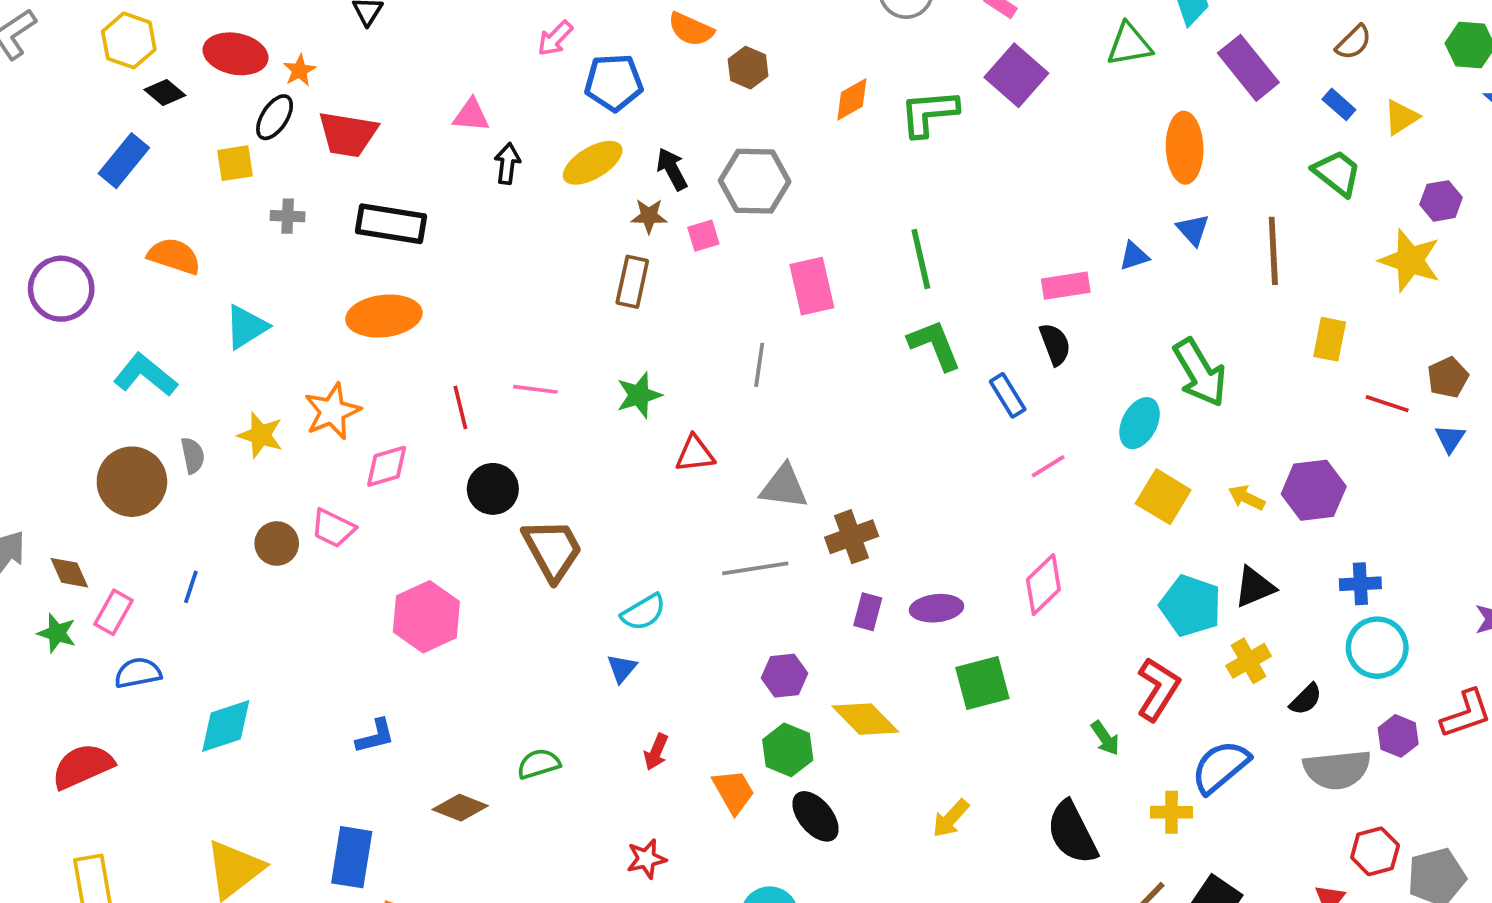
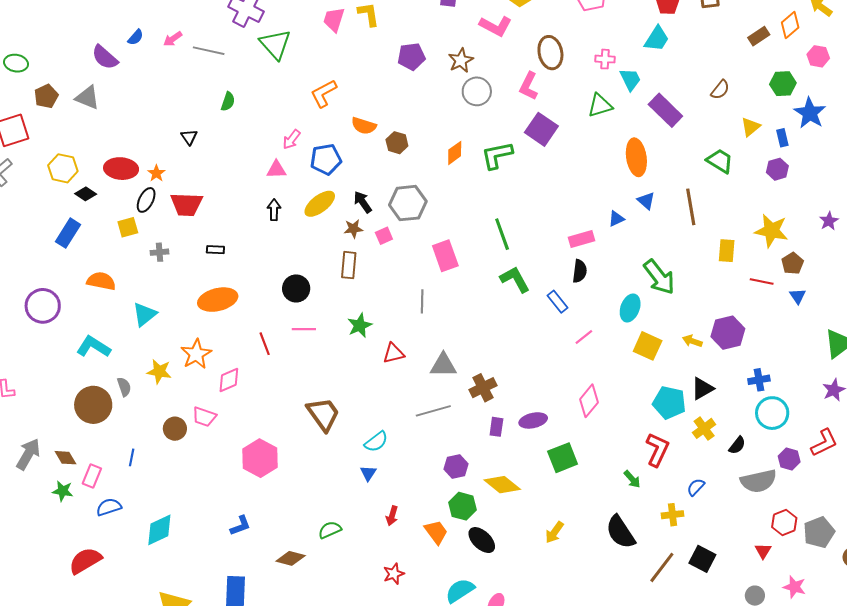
blue rectangle: (1339, 104) -> (782, 138), moved, turned 42
pink triangle: (471, 115) -> (276, 170), moved
black rectangle: (391, 224) -> (215, 250), size x0.5
yellow star: (1410, 260) -> (771, 231), moved
black semicircle: (1055, 344) -> (580, 271), turned 35
black circle: (493, 489) -> (296, 288), moved
blue semicircle: (1220, 767) -> (696, 487), size x0.6

